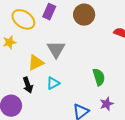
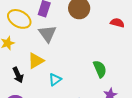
gray triangle: (56, 49) -> (47, 34), moved
black arrow: (28, 85) -> (18, 75), moved

